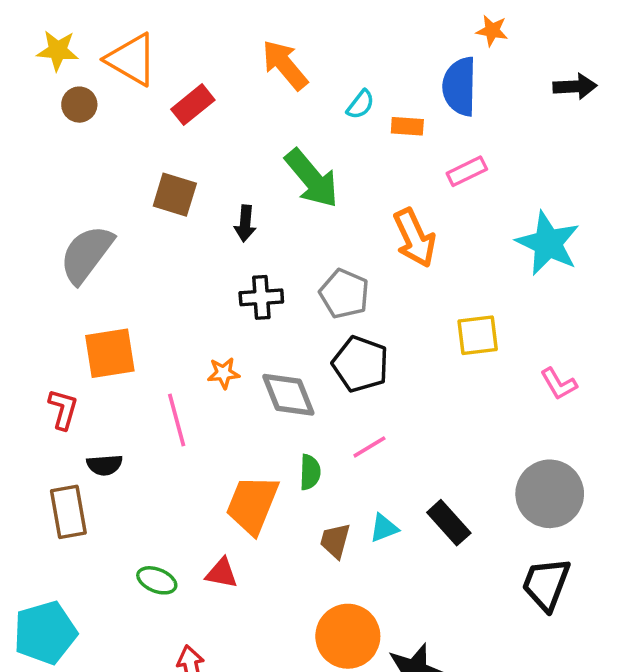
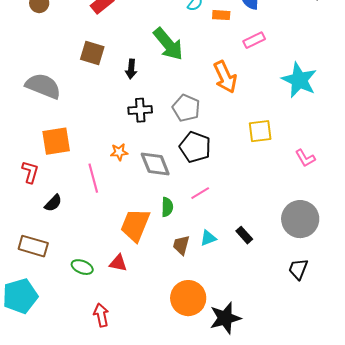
gray semicircle: (87, 254) -> (43, 86), turned 75
black semicircle: (105, 465) -> (53, 203), turned -42
brown rectangle: (68, 512) -> (33, 246), moved, turned -64
black rectangle: (449, 523) -> (244, 235), size x0.7
black trapezoid: (546, 584) -> (298, 269), size x0.7

